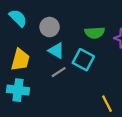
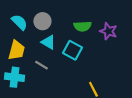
cyan semicircle: (18, 18) -> (19, 22), moved
gray line: (59, 72) -> (41, 65), moved, turned 64

